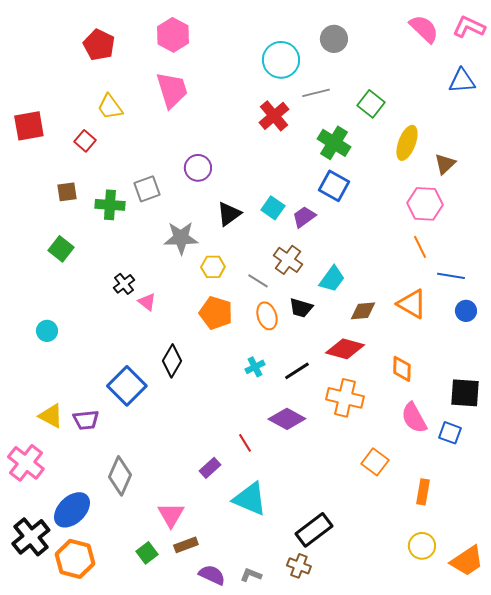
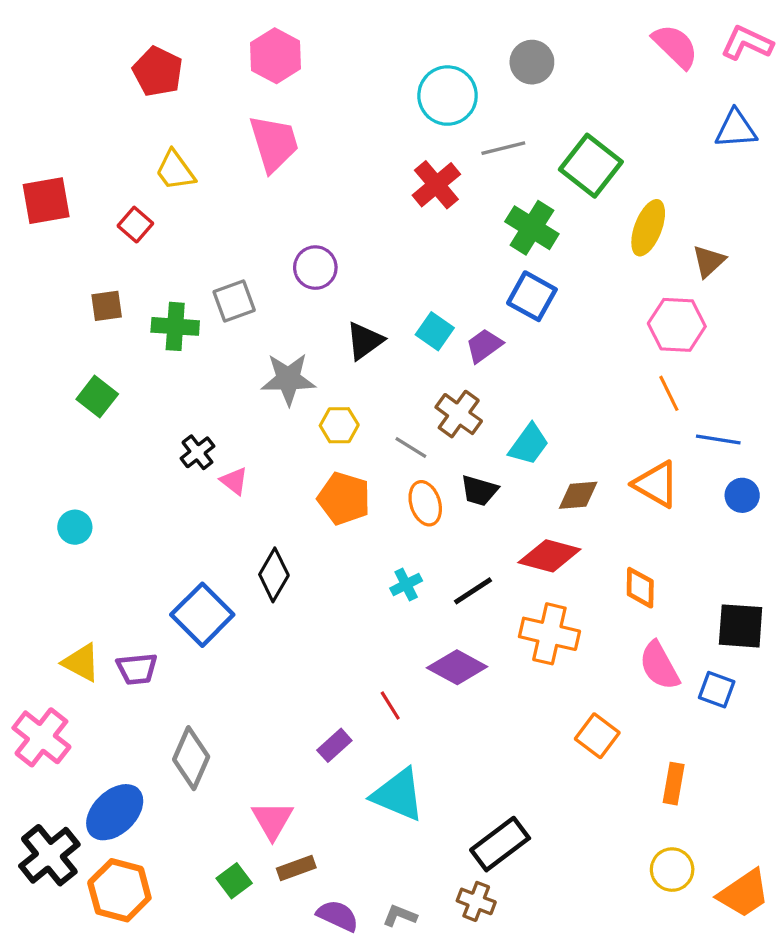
green square: (371, 104) -> (591, 166), size x1.4

